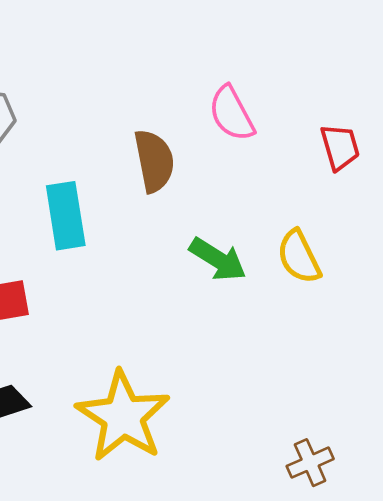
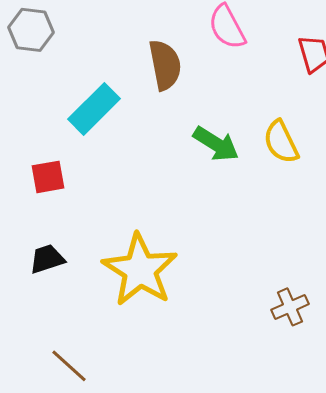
cyan rectangle: (66, 216) -> (94, 109), turned 54

